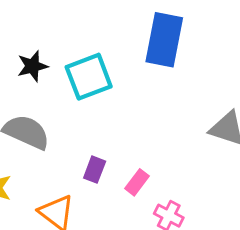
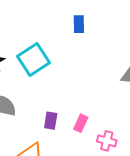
blue rectangle: (164, 40) -> (79, 24), size x0.5

